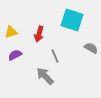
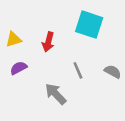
gray semicircle: (91, 48) -> (113, 72), moved
gray line: (55, 56) -> (78, 70), moved

